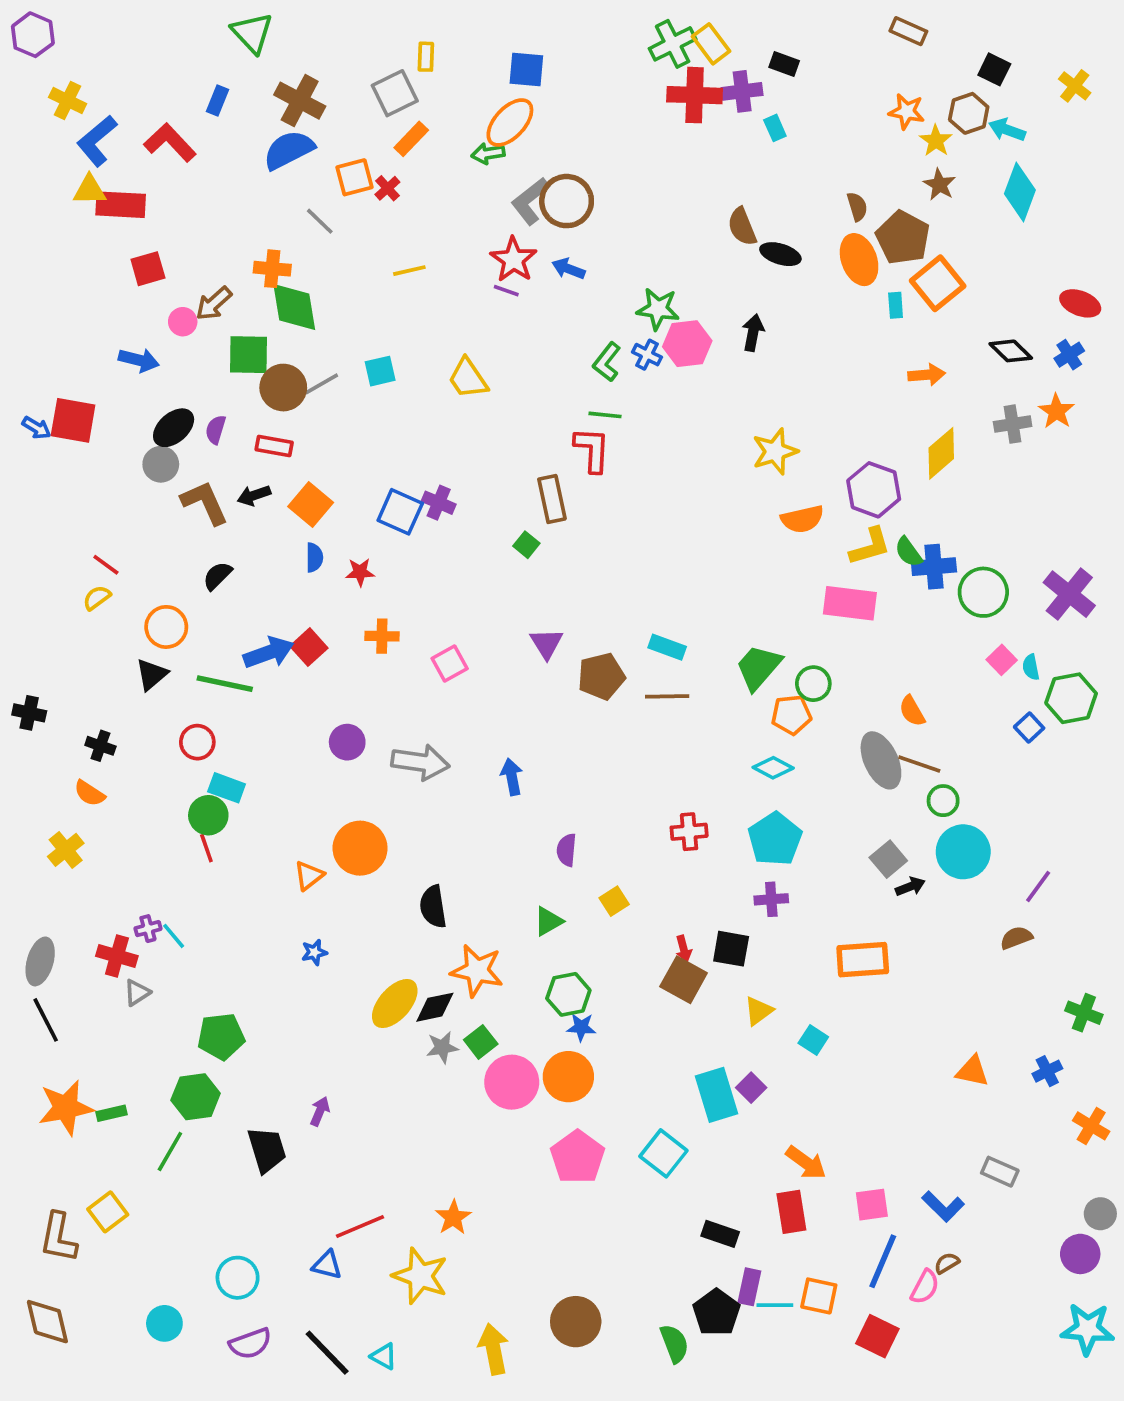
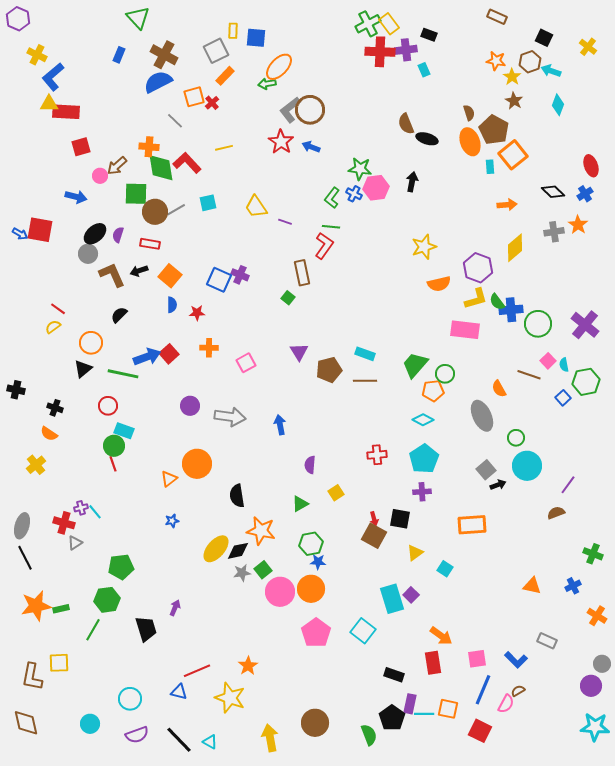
blue square: (526, 69) -> (256, 38), moved
red L-shape: (170, 143) -> (187, 163), moved
cyan diamond: (1020, 192) -> (558, 105), size x0.7
purple line: (506, 291) -> (285, 222), moved
red ellipse: (1080, 303) -> (591, 166), turned 50
red L-shape: (592, 450) -> (324, 246), turned 32
brown line: (919, 764) -> (529, 375), moved
yellow square: (108, 1212) -> (59, 663), turned 35

